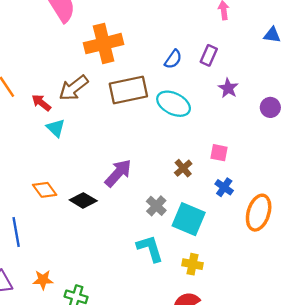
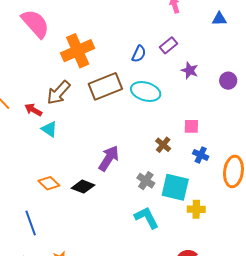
purple rectangle: (209, 55) -> (168, 45), turned 36
yellow cross: (192, 264) -> (196, 209), moved

